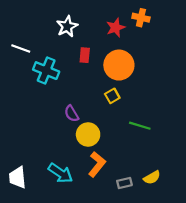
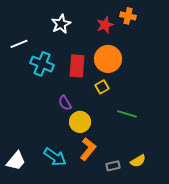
white line: (21, 49) -> (19, 44), turned -42
red rectangle: (85, 55) -> (77, 66), moved, size x1.6
white trapezoid: (17, 177) -> (16, 161), turned -135

